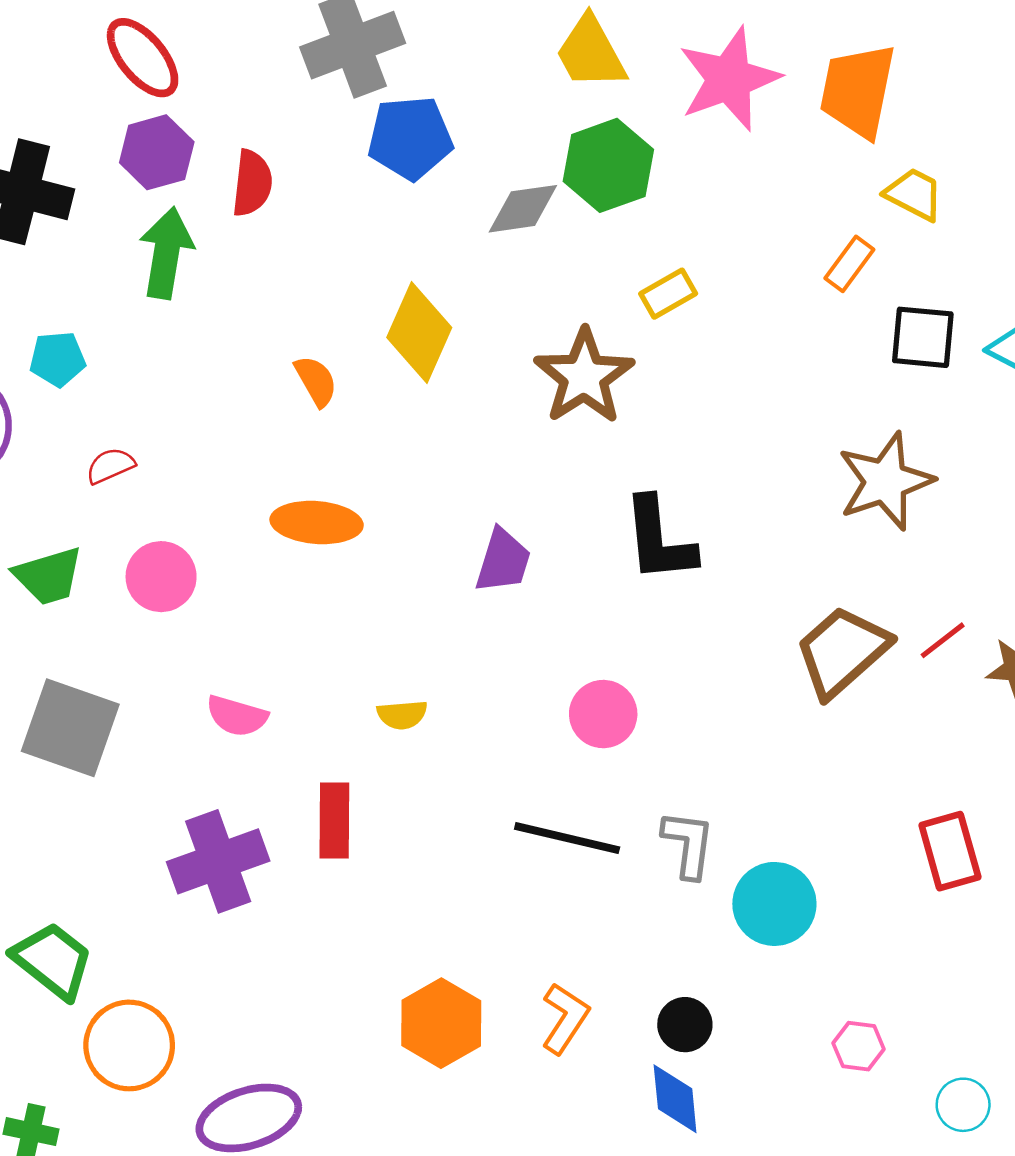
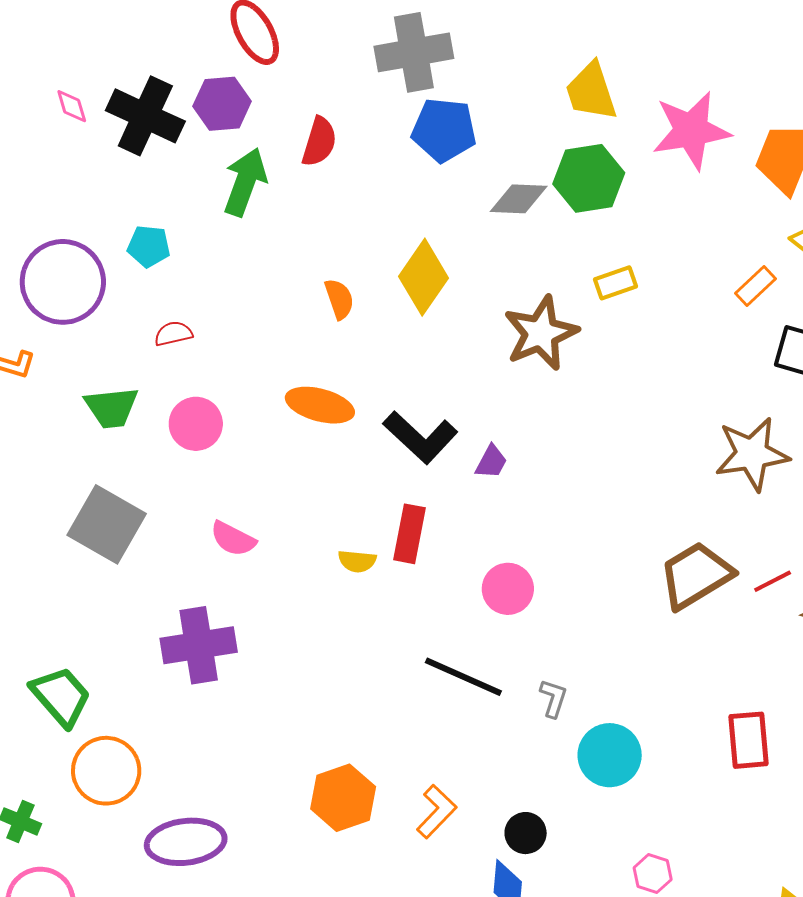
purple hexagon: (157, 152) -> (222, 104), moved
black L-shape: (659, 540) -> (420, 437), moved, turned -52
purple trapezoid: (503, 561) -> (491, 462), moved, size x0.7
red rectangle: (334, 821) -> (410, 534), moved
gray L-shape: (688, 844) -> (553, 698), size x0.7

